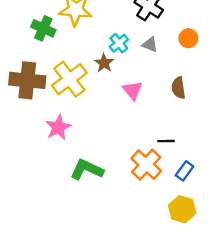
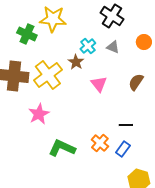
brown semicircle: (178, 88) -> (136, 82), turned 42
orange cross: (146, 165) -> (100, 143), moved, size x0.7
blue rectangle: (185, 171) -> (123, 149), moved

